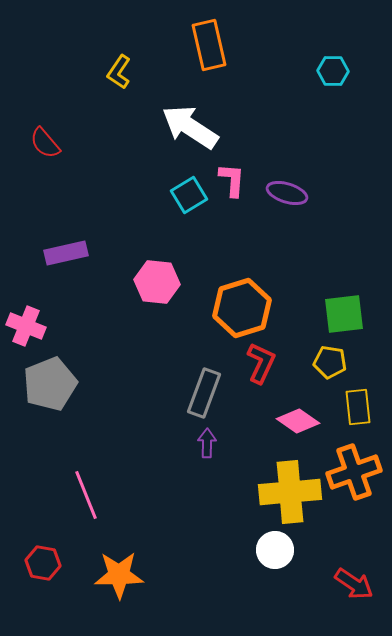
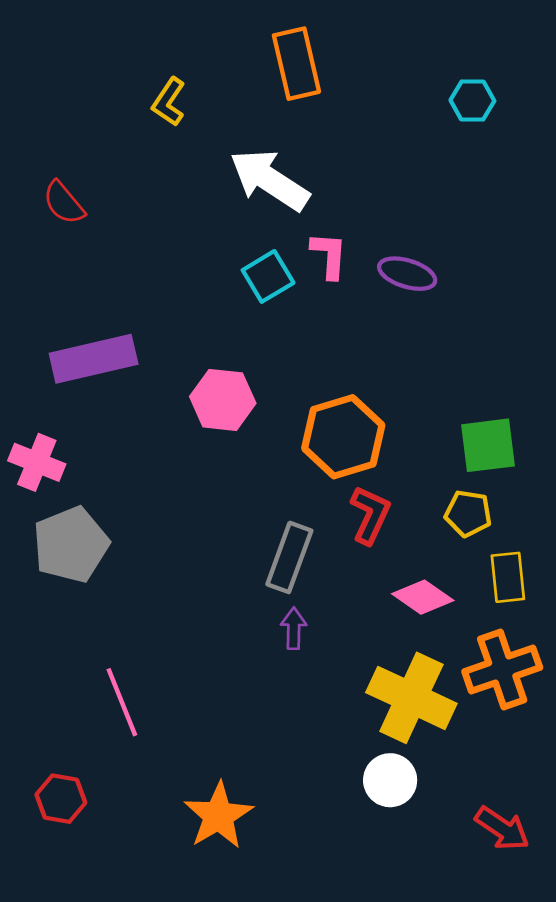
purple rectangle: (66, 253) -> (94, 359), size x1.4
yellow cross: (290, 492) -> (411, 698), turned 30
orange star: (119, 575) -> (218, 816), moved, turned -30

